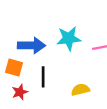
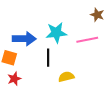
black line: (43, 77) -> (48, 58), moved

